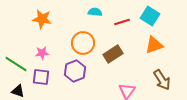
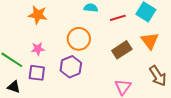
orange triangle: (154, 45) -> (150, 41), turned -48
brown rectangle: (113, 54) -> (122, 50), moved

